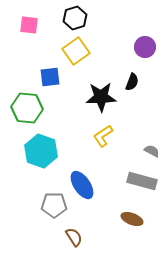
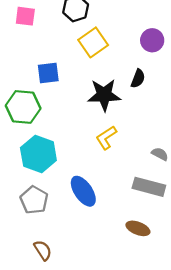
yellow square: (76, 51) -> (93, 42), moved
gray pentagon: (54, 205) -> (34, 200), moved, turned 30
brown semicircle: (74, 237) -> (43, 250), moved

